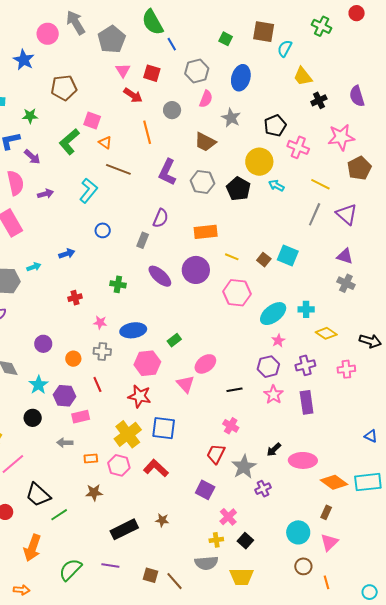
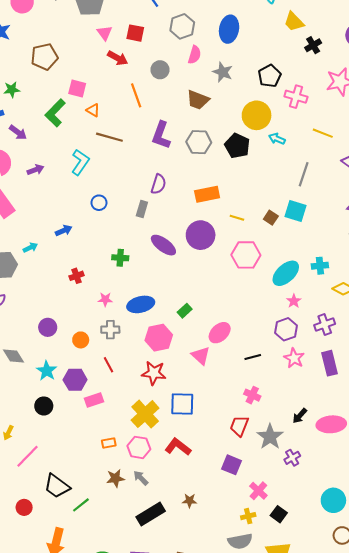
gray line: (315, 214) -> (304, 174), moved
gray arrow: (65, 443) -> (141, 478), moved, turned 49

